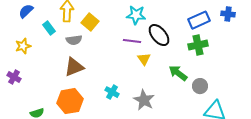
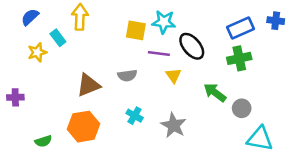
yellow square: (90, 22) -> (136, 30), moved, turned -30
gray semicircle: (74, 40) -> (127, 75), moved
yellow star: (23, 46) -> (37, 52), moved
purple cross: (14, 77) -> (15, 97), turned -32

